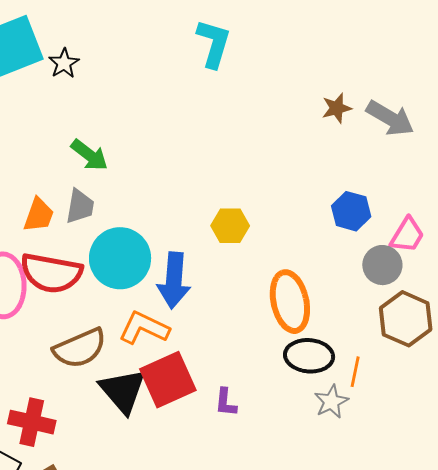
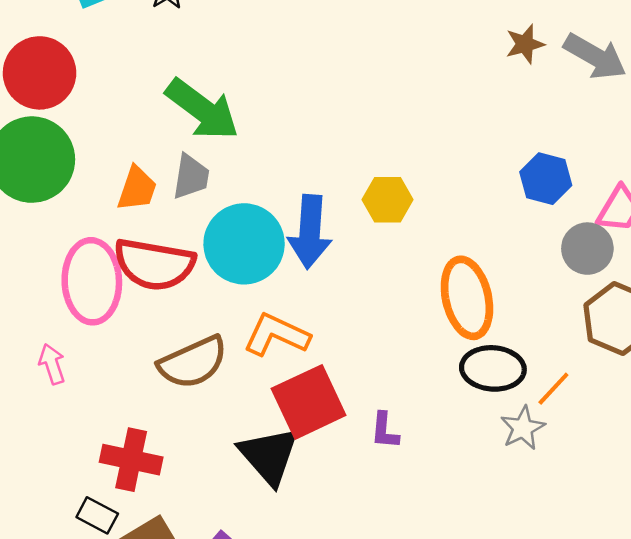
green arrow: (89, 155) -> (202, 109), size x1.5
blue arrow: (174, 280) -> (310, 232), moved
orange line: (355, 372) -> (553, 389), turned 32
black triangle: (123, 391) -> (269, 456), moved

